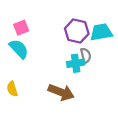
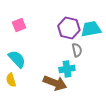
cyan semicircle: (19, 49) -> (17, 59), moved
cyan cross: (76, 63) -> (67, 69), moved

